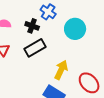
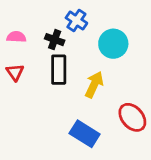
black rectangle: (35, 48) -> (59, 70), turned -60
yellow arrow: (61, 70) -> (94, 85), moved

